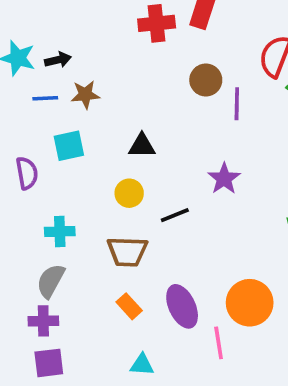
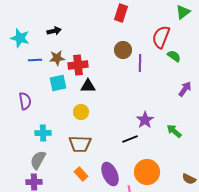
red cross: (157, 23) -> (78, 65), moved
black arrow: (58, 60) -> (54, 31), moved
cyan square: (69, 146) -> (58, 83), moved
purple star: (224, 179) -> (145, 120), moved
black line: (175, 215) -> (130, 139), moved

